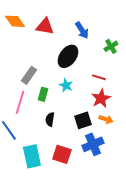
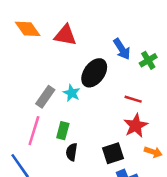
blue arrow: (82, 30) -> (122, 49), moved
cyan star: (66, 85) -> (72, 93), moved
green rectangle: (43, 94) -> (63, 131), moved
orange arrow: (106, 119) -> (153, 152), moved

